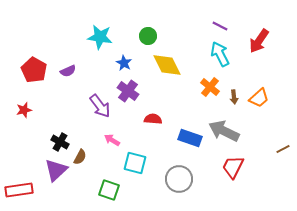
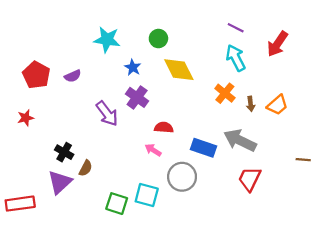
pink arrow: (112, 140) -> (153, 150), moved
brown line: (283, 149) -> (303, 160), turned 32
cyan square: (135, 163) -> (147, 195), moved
gray circle: (179, 179) -> (182, 177), moved

